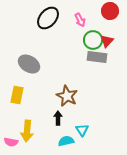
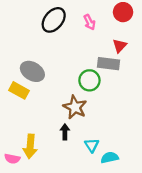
green circle: (93, 40) -> (89, 80), moved
yellow rectangle: (17, 95) -> (19, 90), moved, turned -72
cyan semicircle: (66, 141) -> (110, 158), moved

